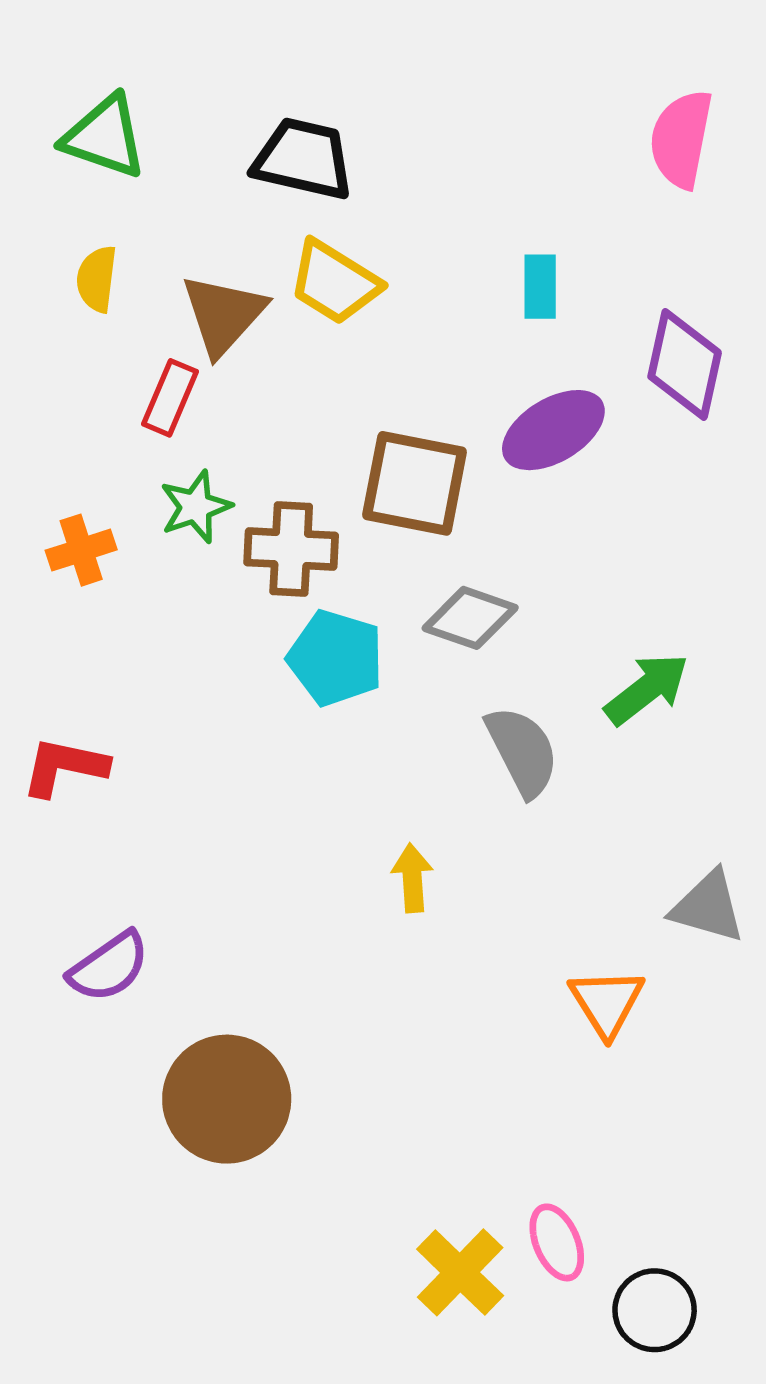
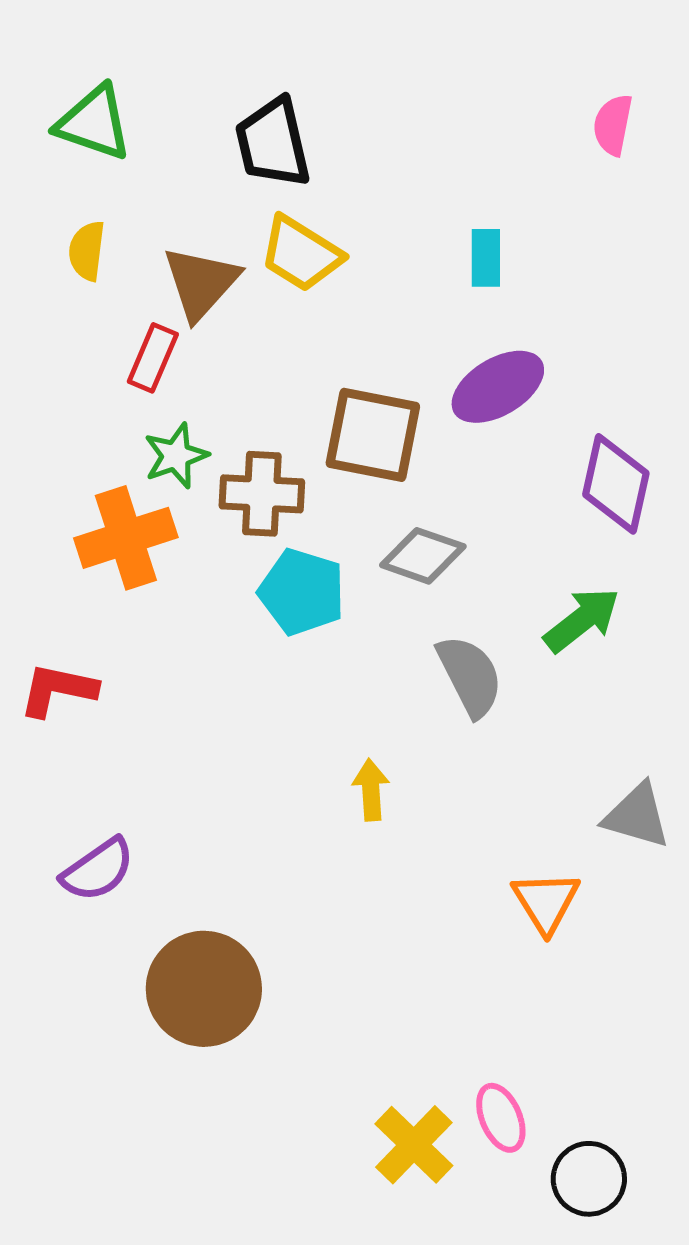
pink semicircle: (681, 139) -> (613, 125), size x0.7
black trapezoid: (303, 159) -> (273, 143), turned -116
purple diamond: (685, 365) -> (616, 484), moved
orange cross: (81, 550) -> (126, 538), moved, size x1.6

